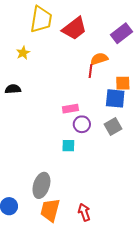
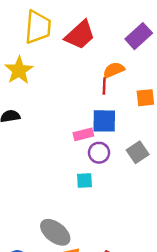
yellow star: (23, 53) -> (19, 70), size x1.6
blue square: (115, 98) -> (104, 121), moved
gray ellipse: (41, 185) -> (55, 232), turned -65

